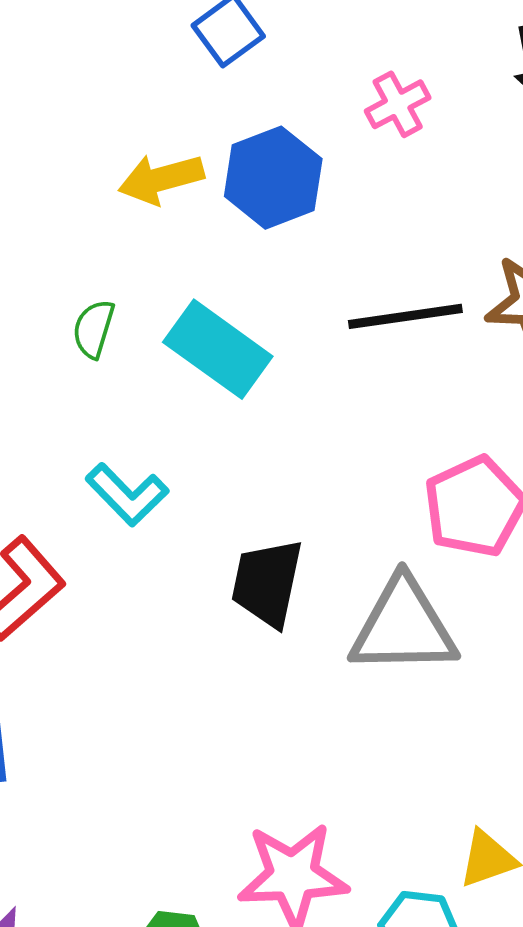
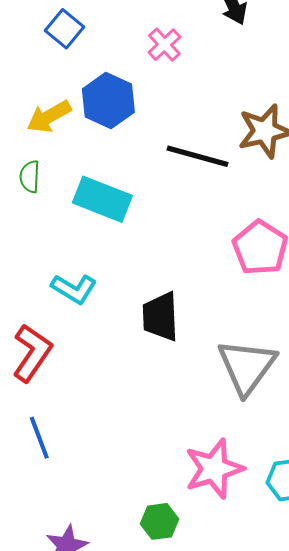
black line: (405, 316) -> (198, 156), turned 38
green semicircle: (94, 329) -> (30, 177), moved
gray triangle: (403, 627) -> (247, 367), moved, turned -38

